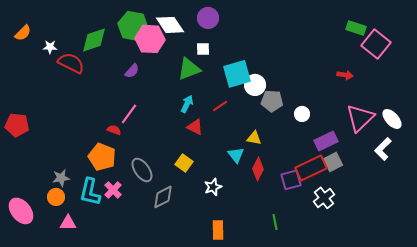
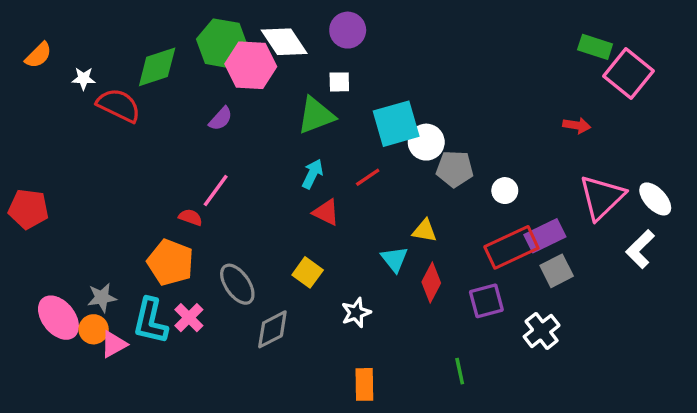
red rectangle: (311, 168) -> (511, 247), moved
pink ellipse: (21, 211) -> (58, 318), moved
pink triangle: (68, 223) -> (114, 344), moved, turned -30

